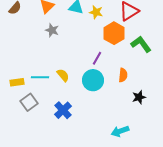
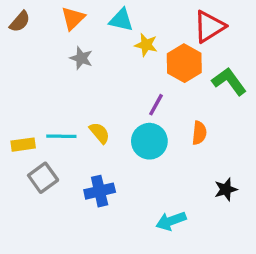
yellow star: (96, 12) -> (146, 45), moved
black star: (139, 97) -> (226, 189), moved
blue cross: (63, 110) -> (100, 191), turned 30
cyan arrow: (120, 131) -> (171, 221), moved

